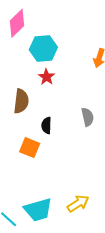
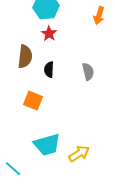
black semicircle: (46, 125) -> (49, 70), moved
cyan trapezoid: (38, 210) -> (47, 145), moved

